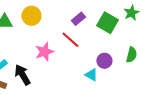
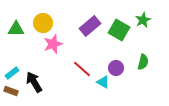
purple rectangle: (78, 19) -> (90, 26), size x1.5
red line: (70, 40) -> (82, 69), moved
pink star: (44, 52) -> (53, 44), moved

